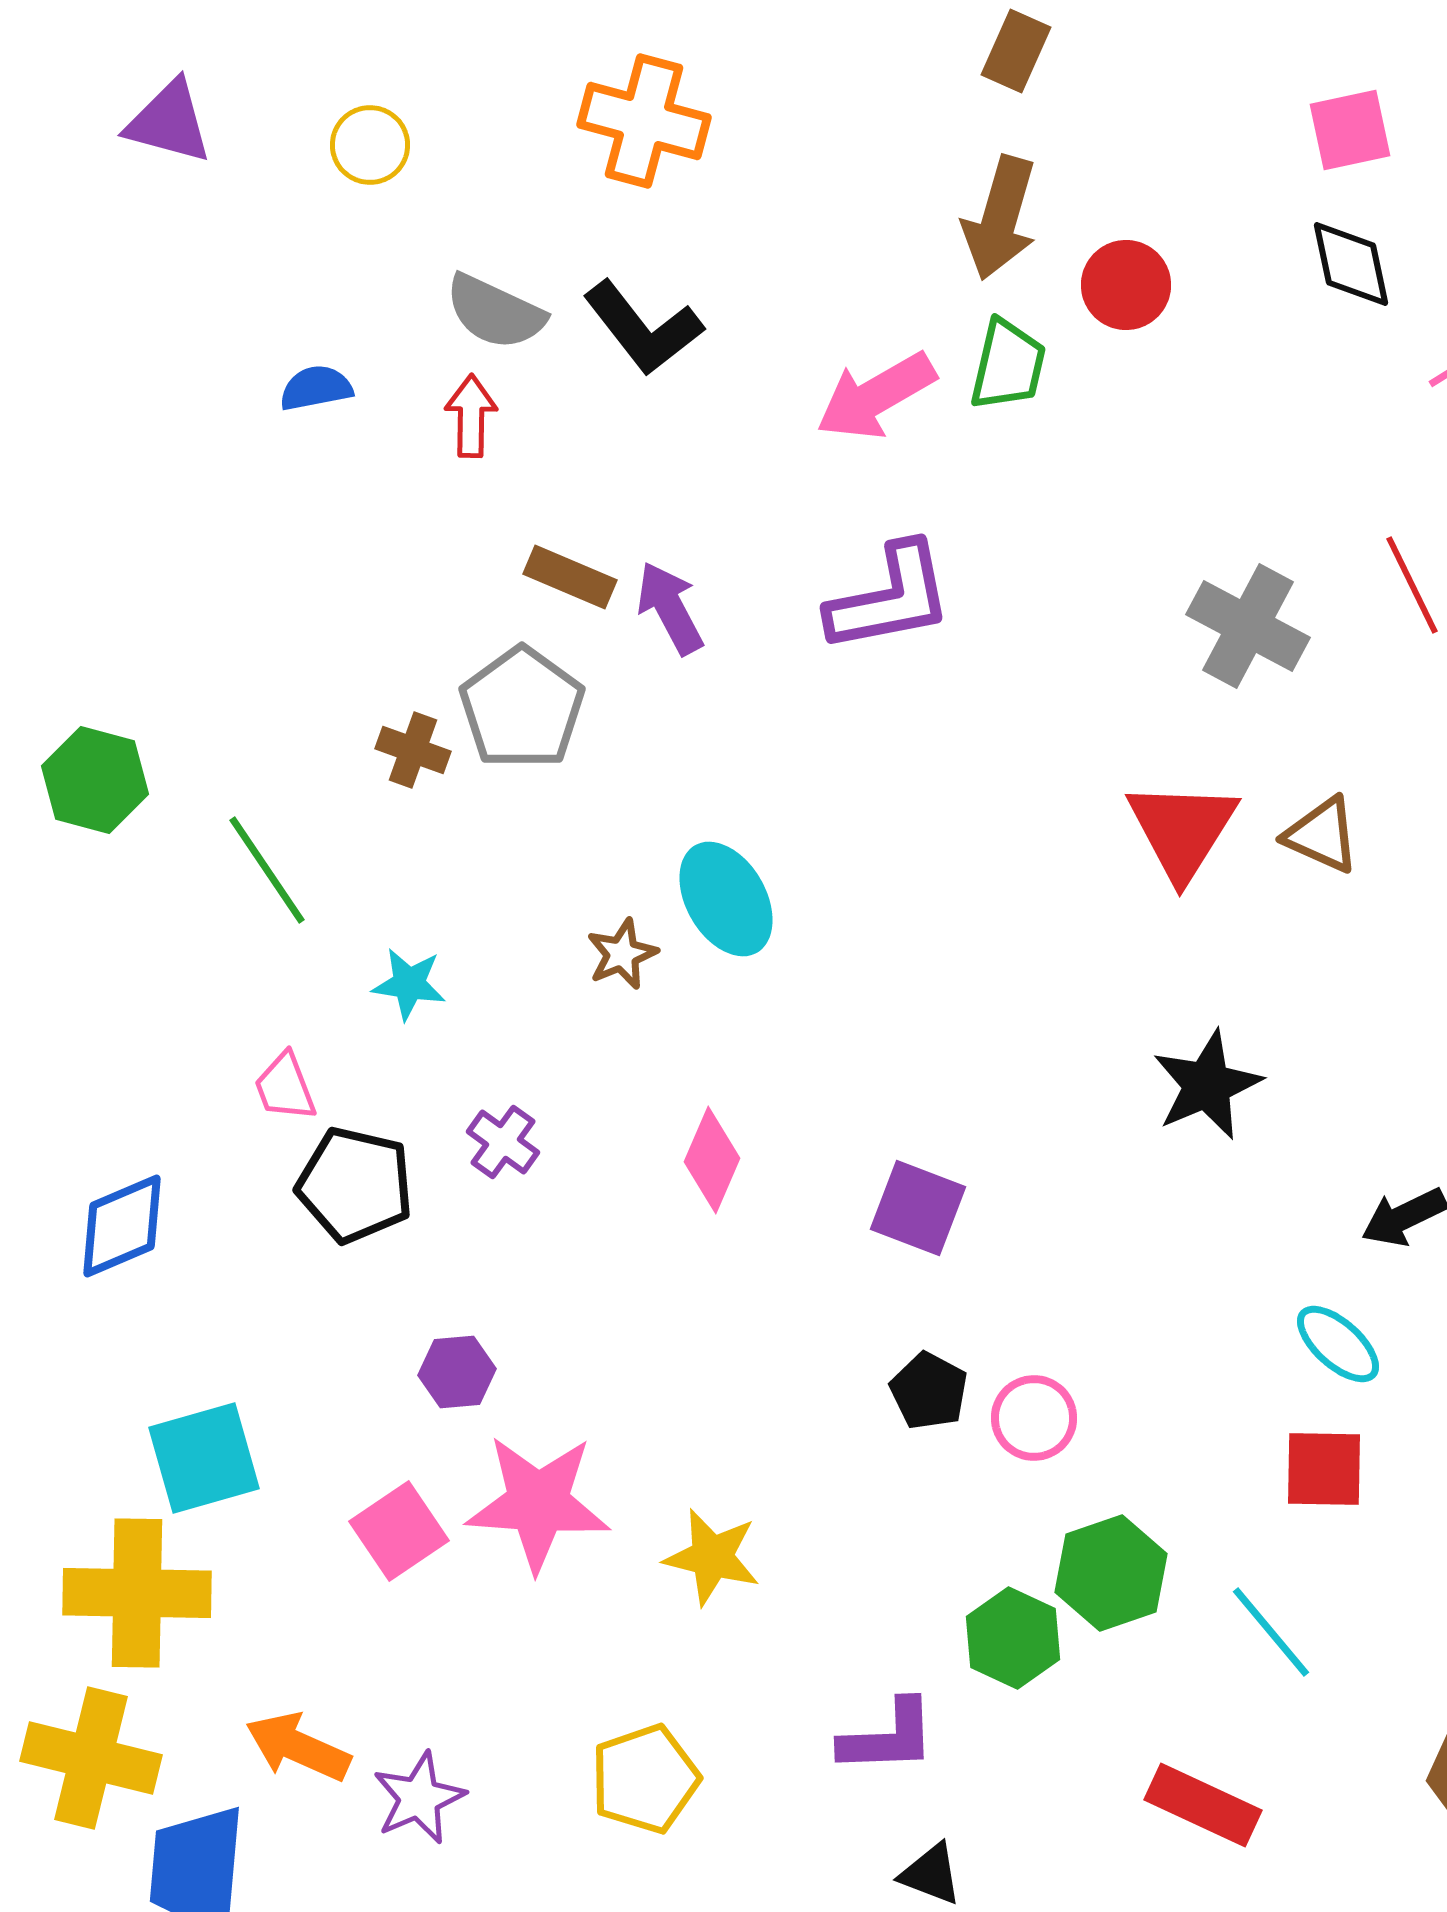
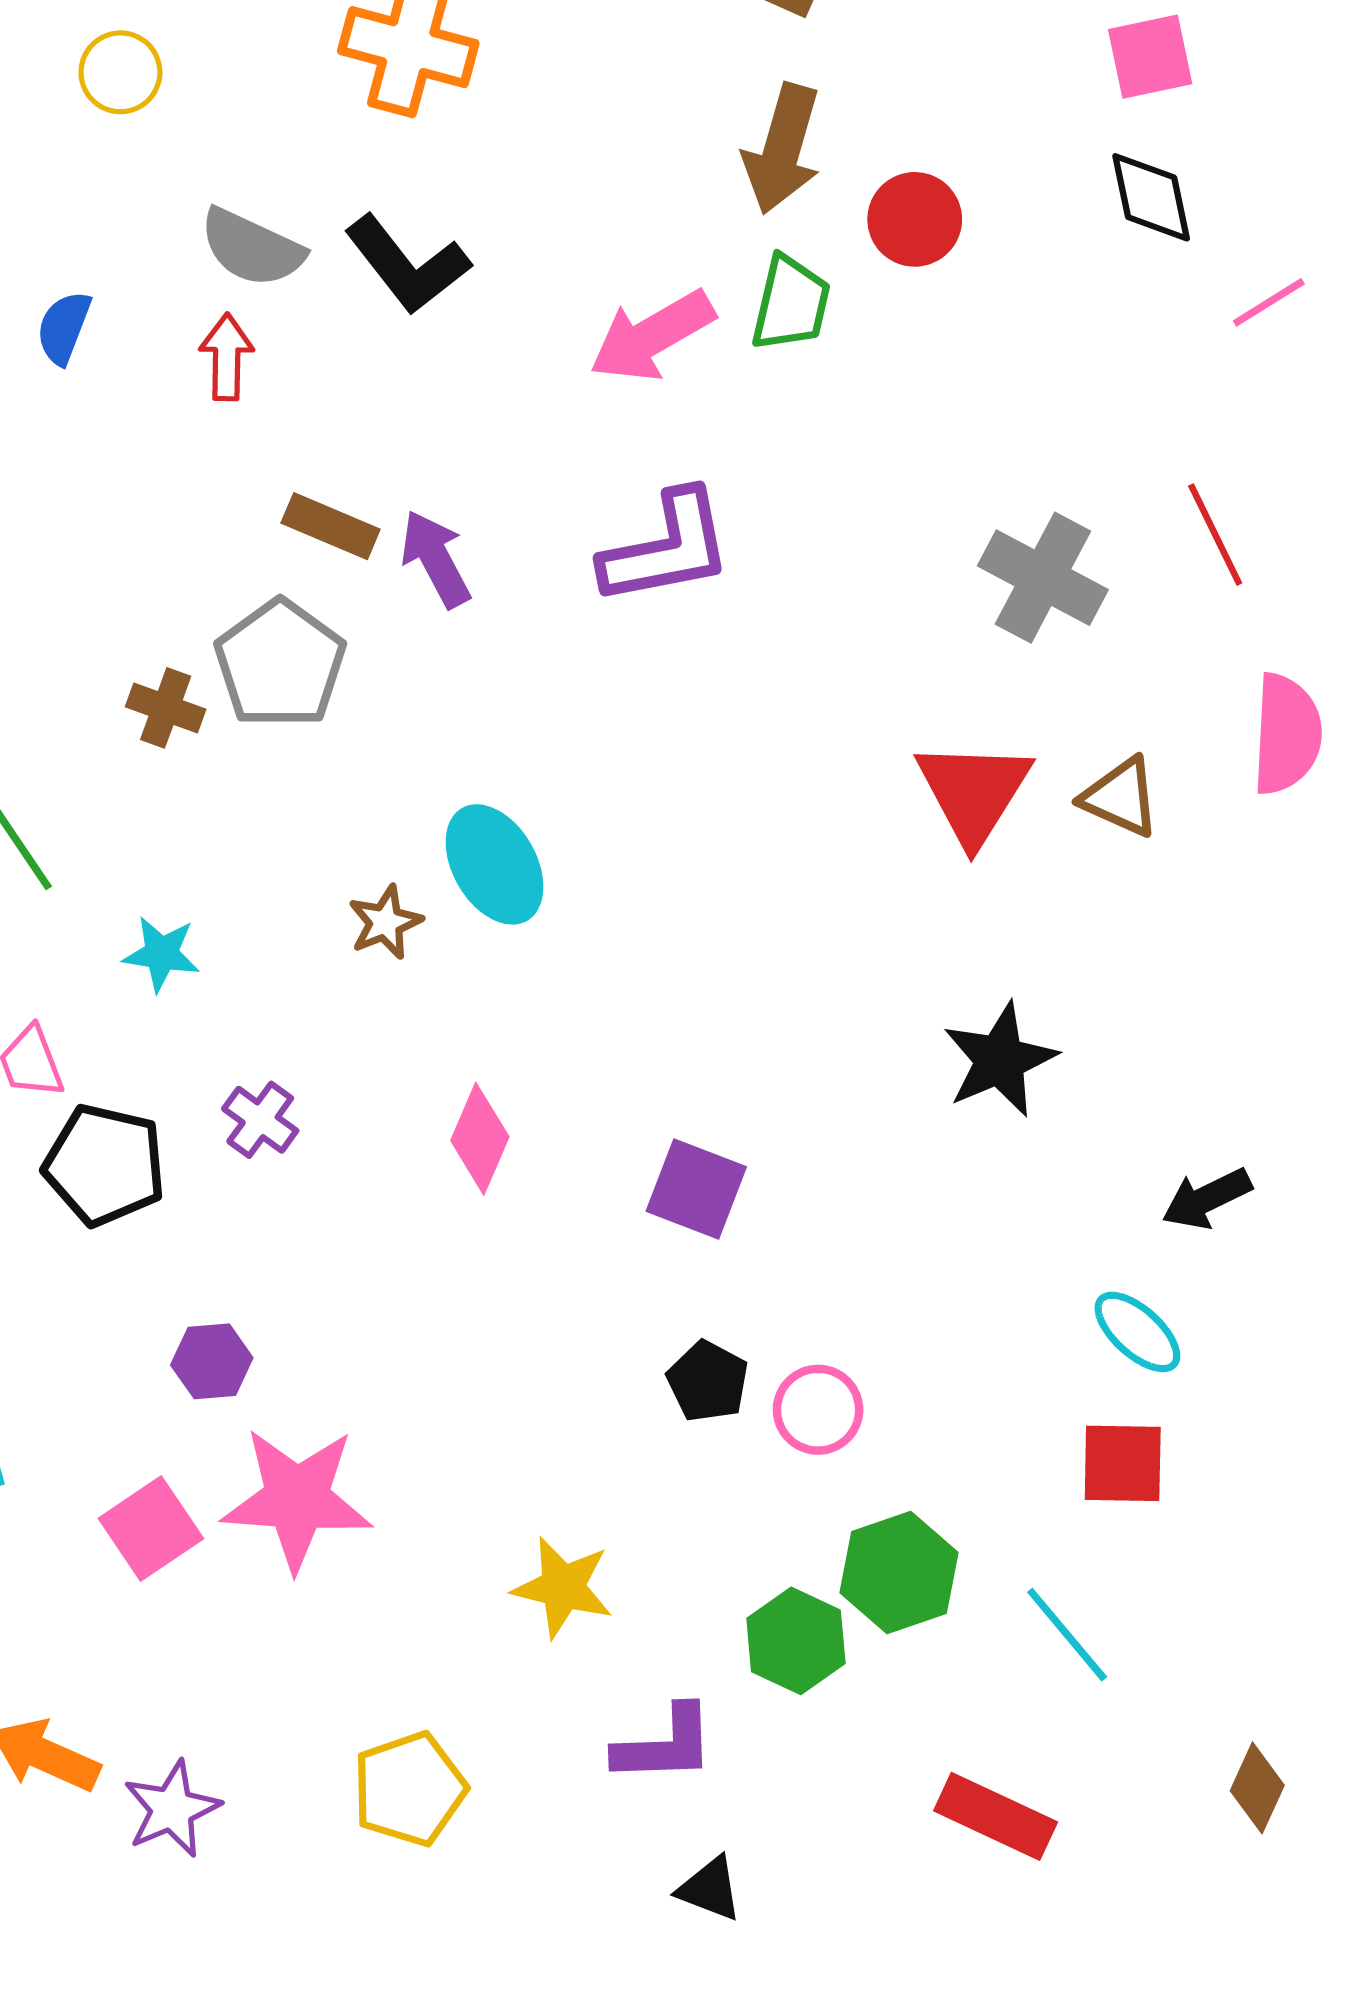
blue semicircle: (316, 388) -> (64, 328), turned -58
yellow star: (712, 1557) -> (563, 1587), moved

